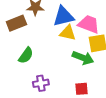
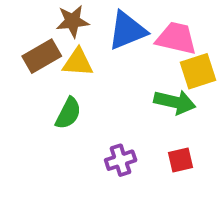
yellow triangle: (68, 33) -> (78, 62), moved
purple cross: (41, 83) -> (121, 160), moved

